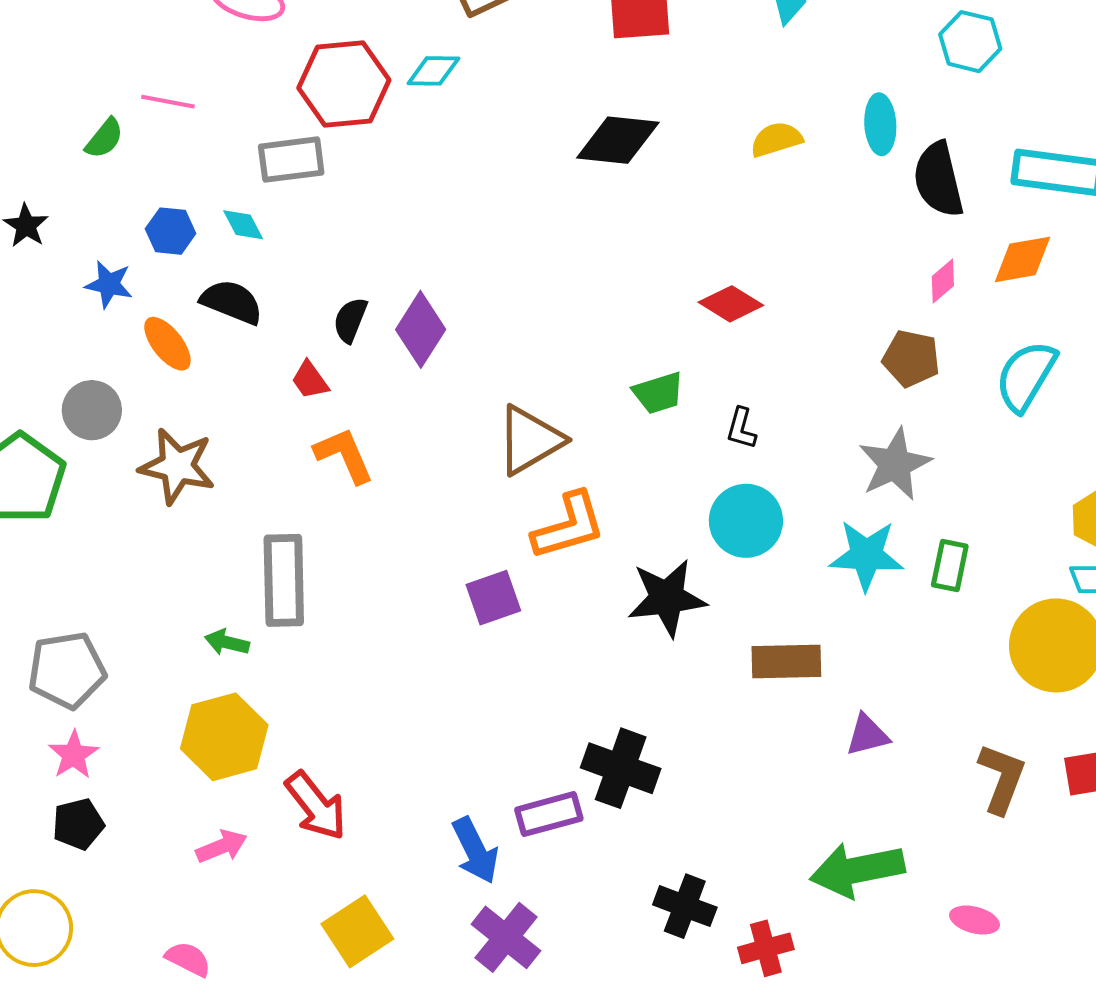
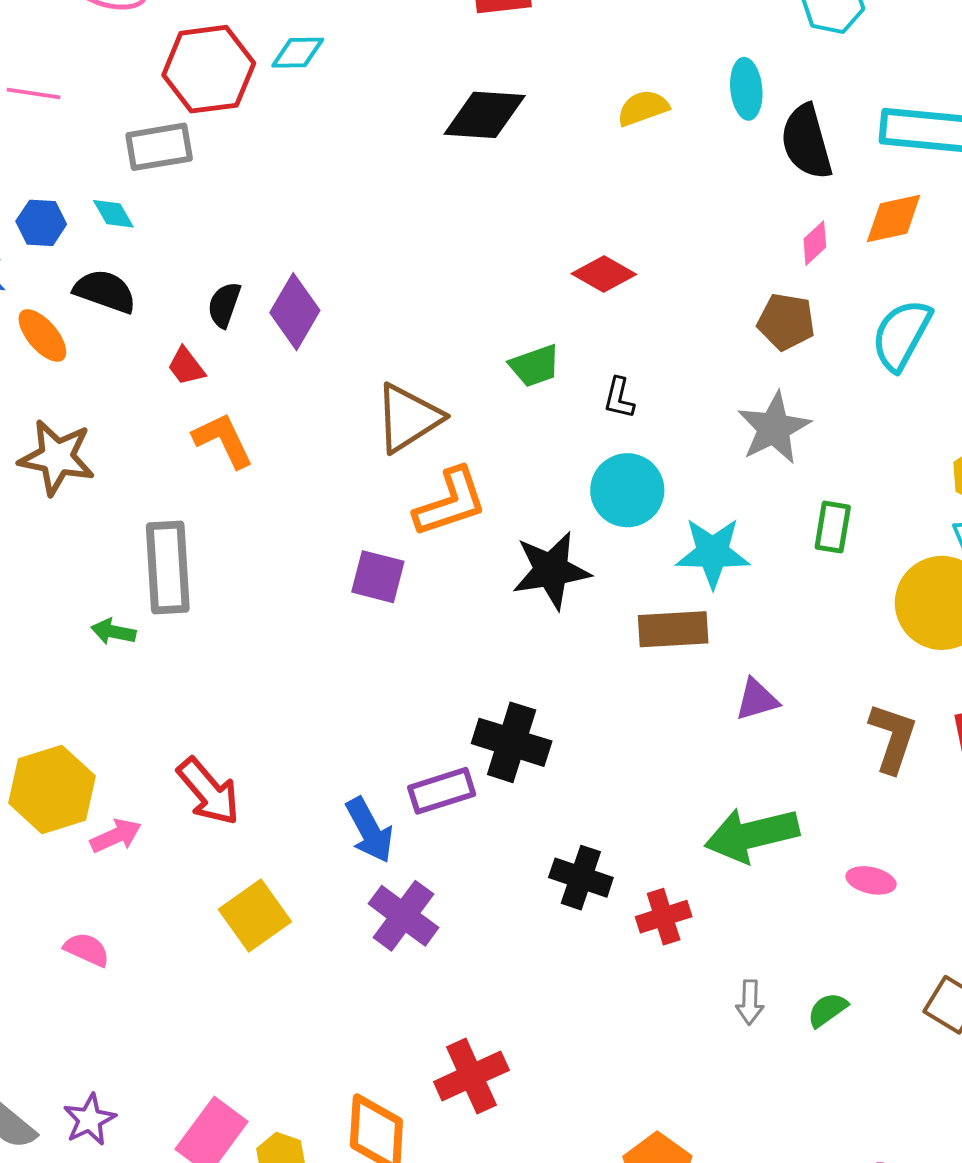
cyan star: (866, 555) -> (713, 553), moved
purple square: (493, 598) -> (378, 577), turned 36
yellow hexagon: (224, 737) -> (52, 789), moved

